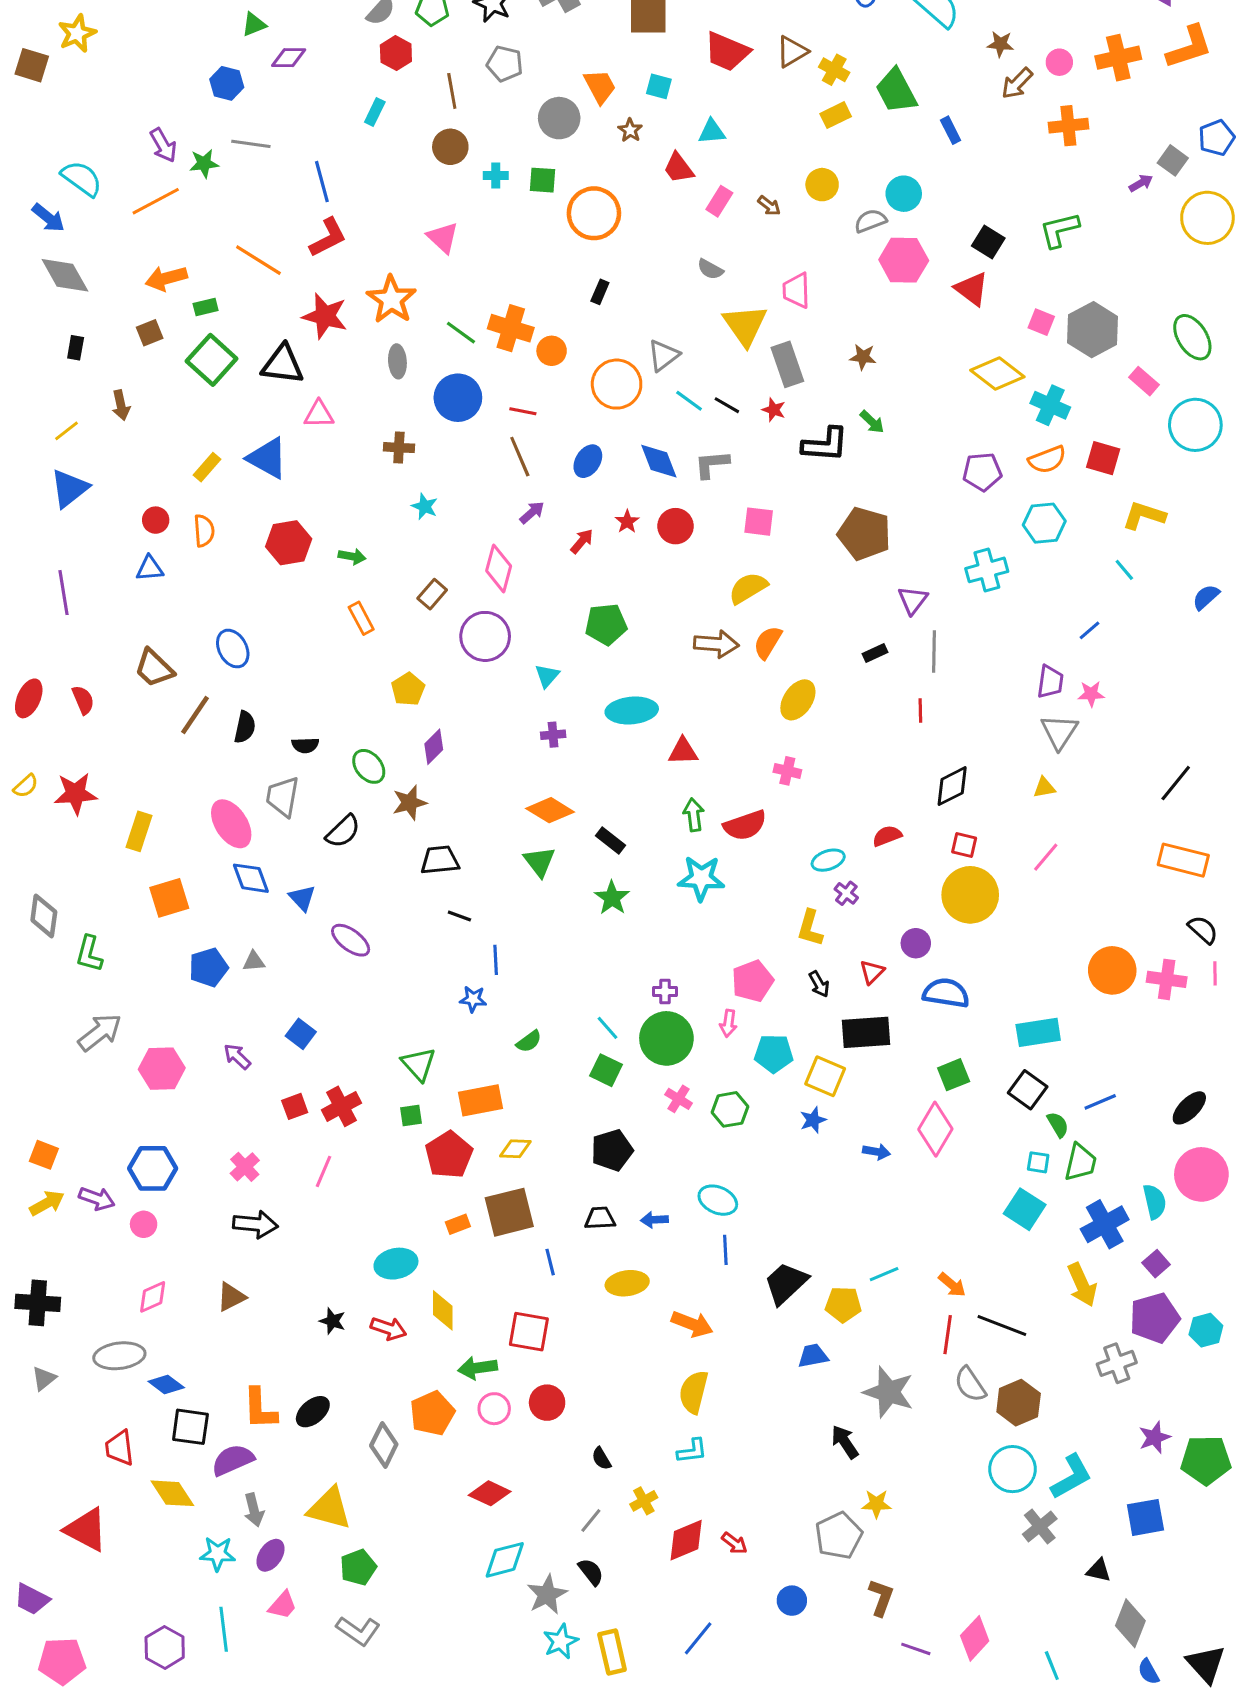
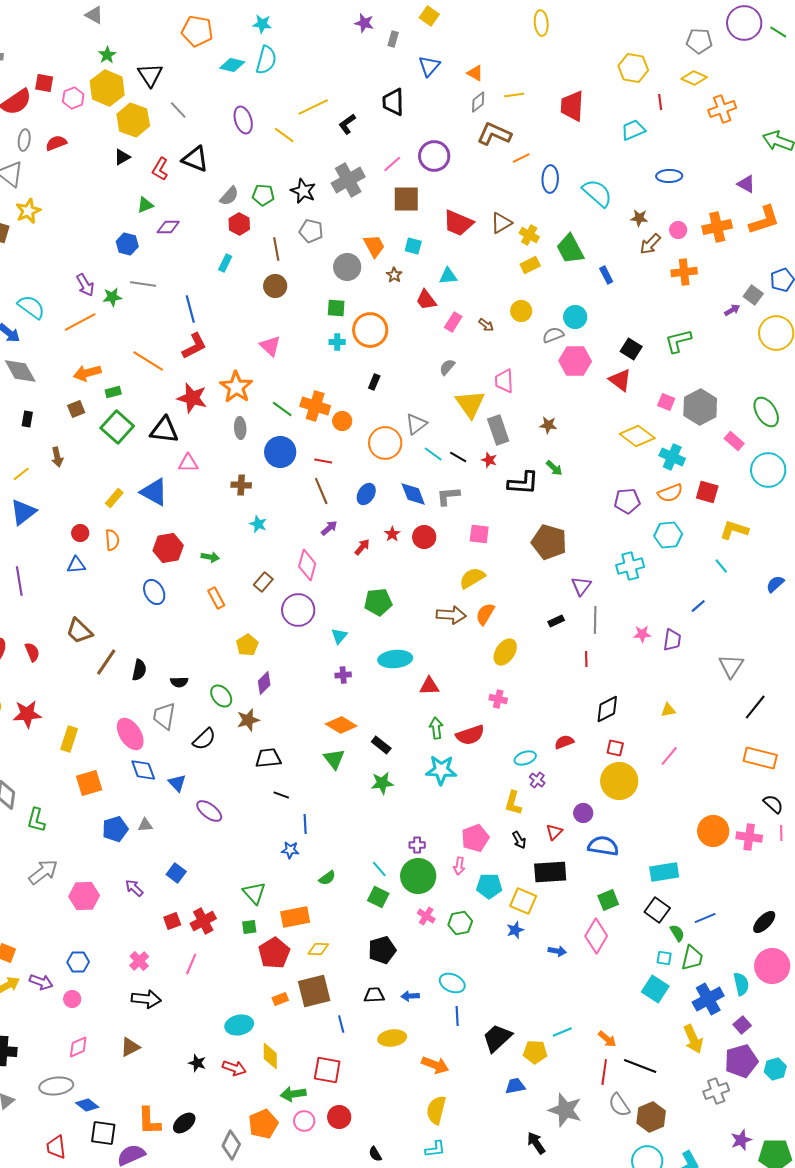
cyan cross: (496, 176) -> (337, 342), moved
gray semicircle: (710, 269) -> (447, 367), turned 102
blue ellipse: (233, 649) -> (154, 592), moved
pink star: (1091, 694) -> (642, 634), moved
gray triangle: (1059, 732) -> (731, 666), moved
green star: (612, 898) -> (382, 783), turned 30
blue hexagon: (153, 1168) -> (78, 962), size x0.7

